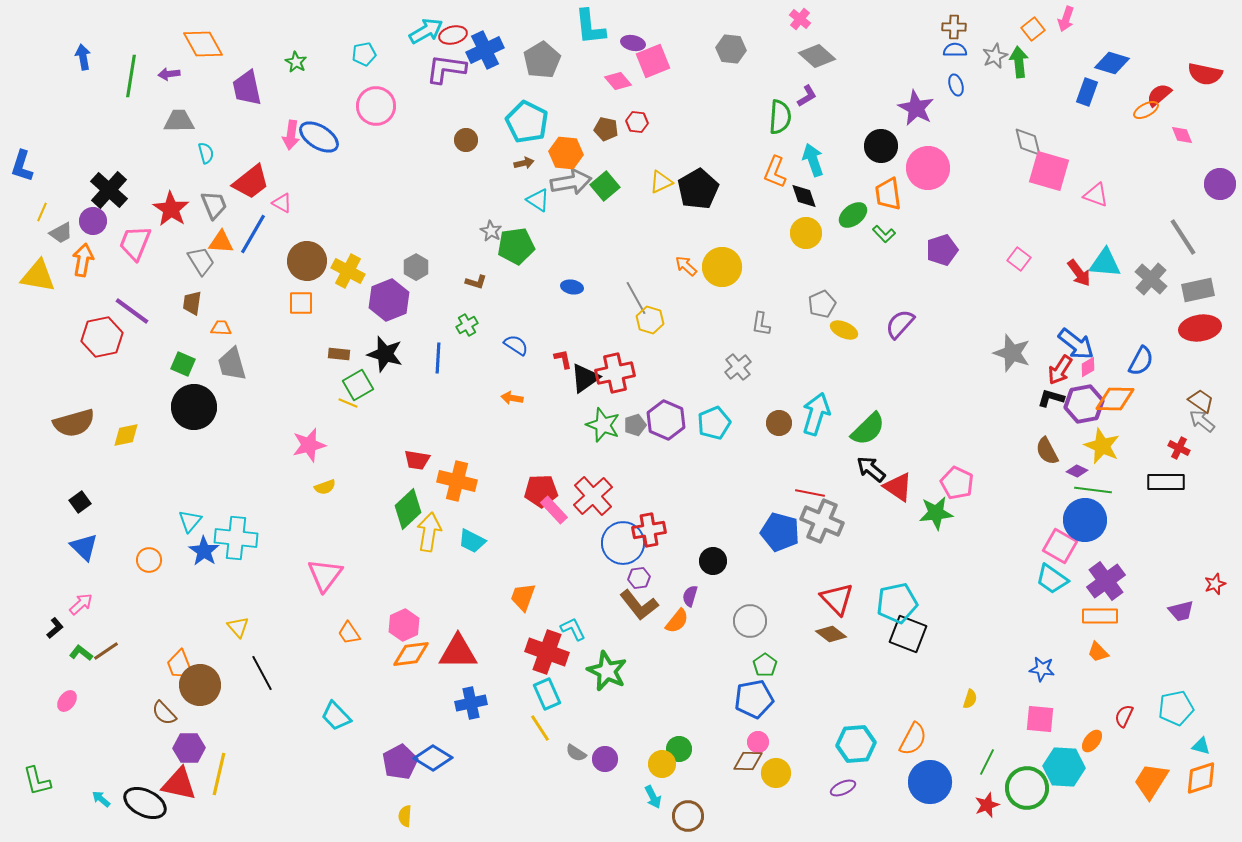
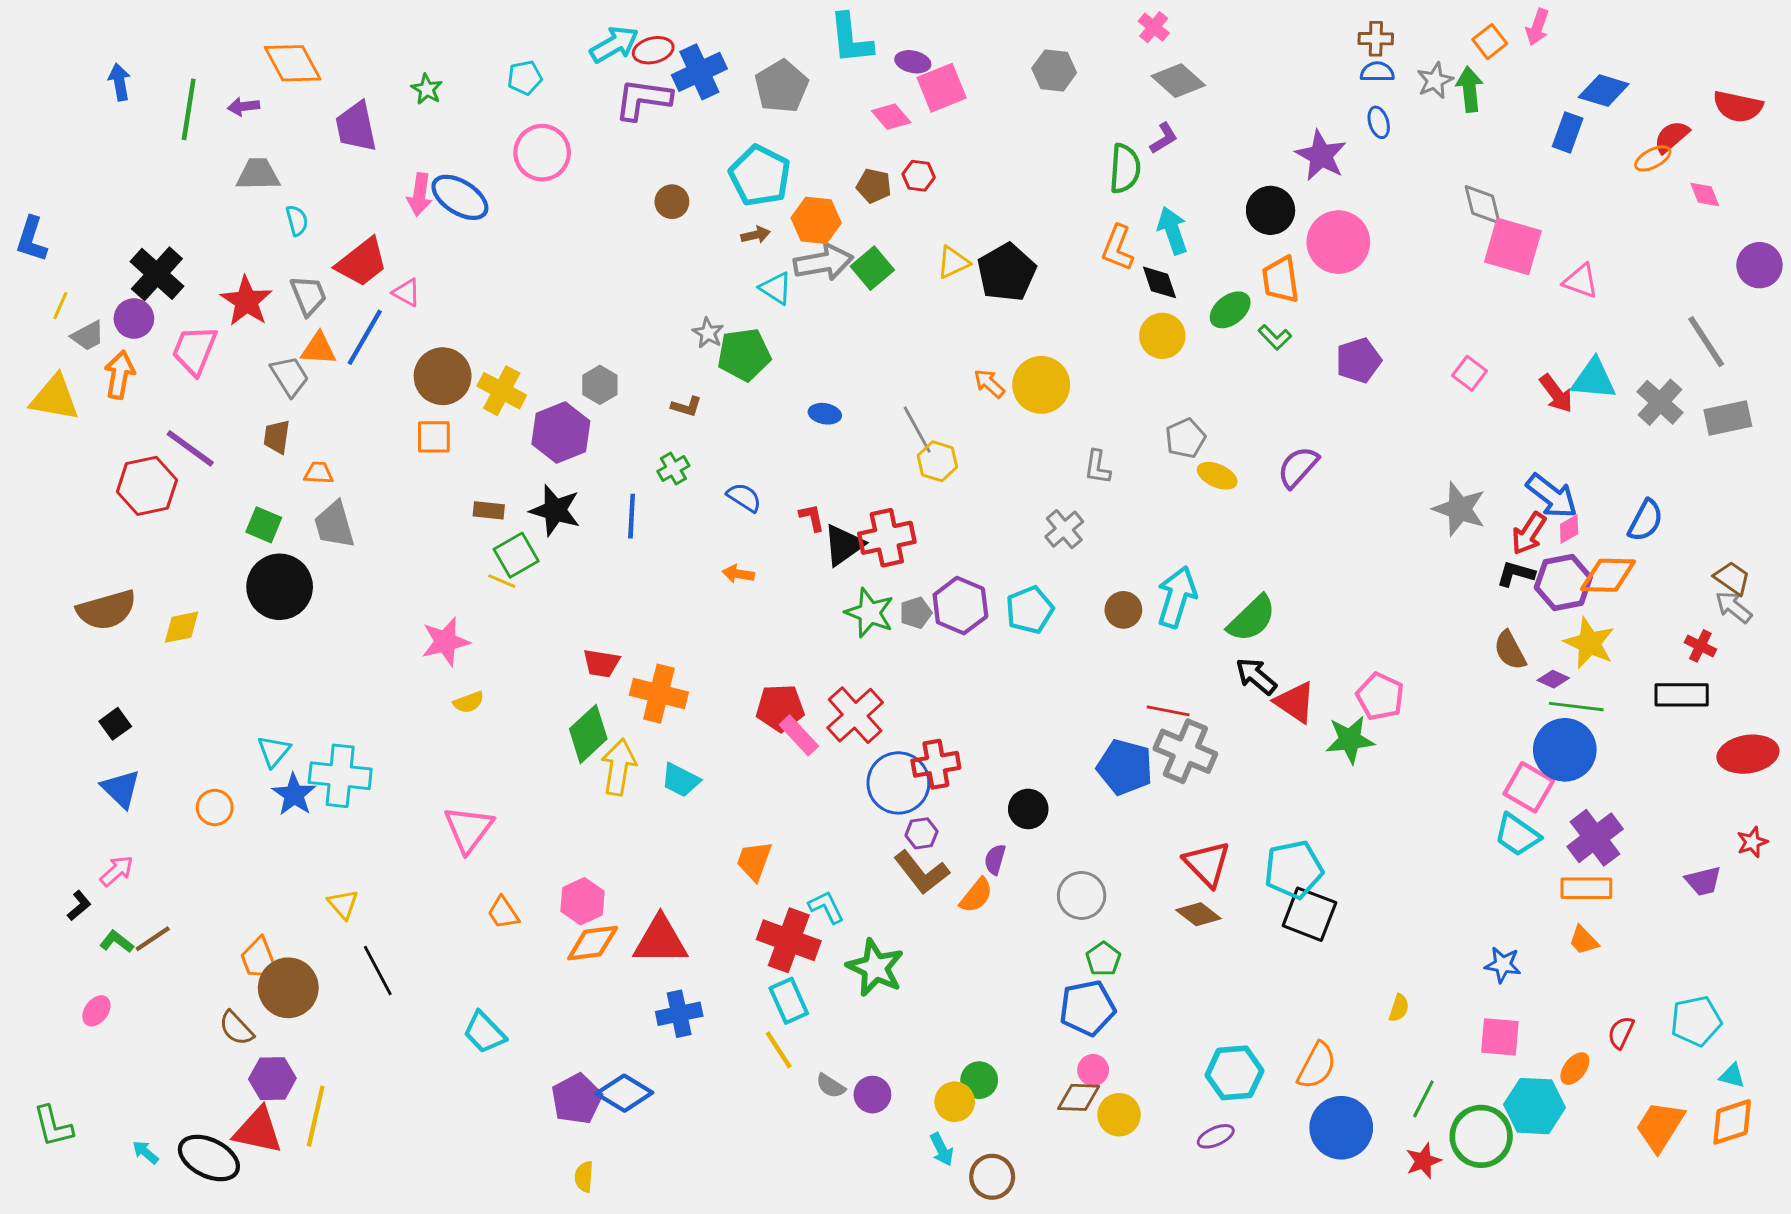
red ellipse: (1200, 328) -> (1748, 754), moved

